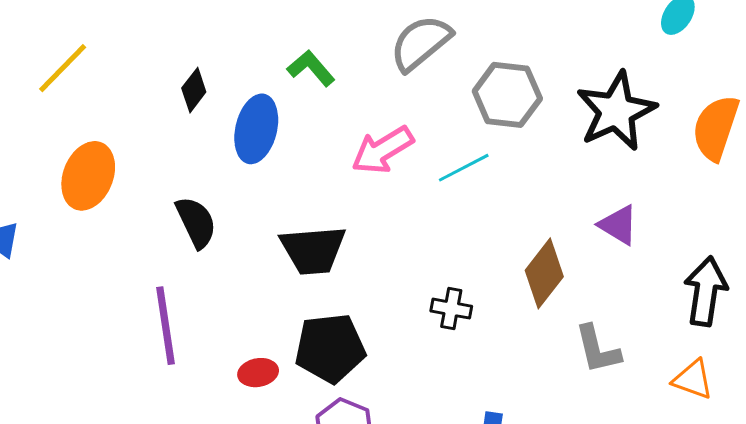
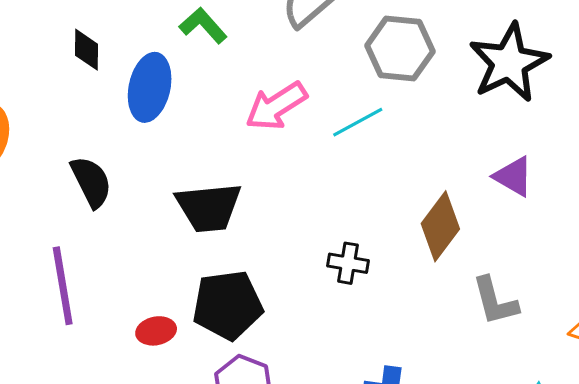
black diamond: (194, 90) -> (86, 50), turned -36

